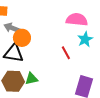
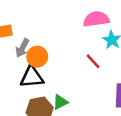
gray arrow: (12, 28) -> (22, 48), turned -70

